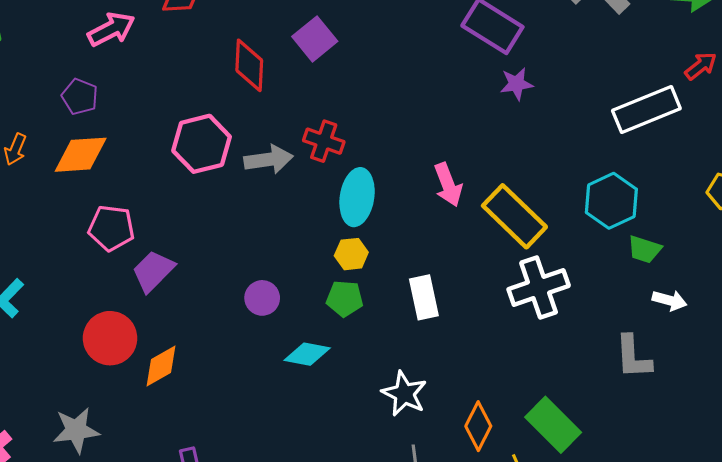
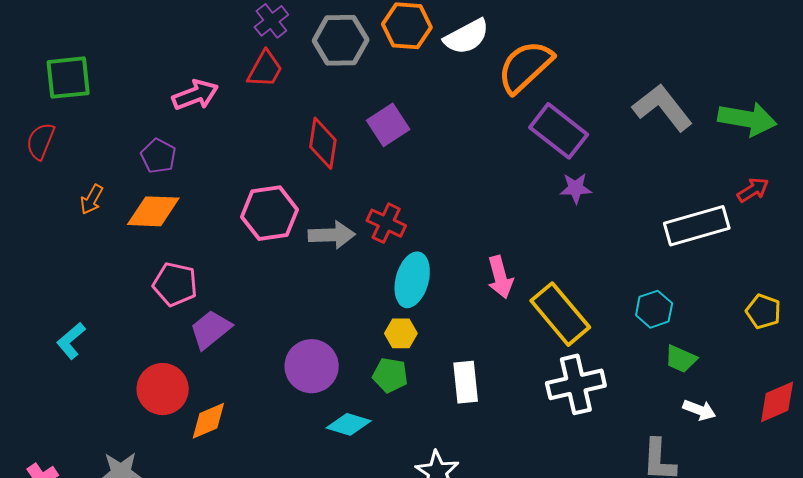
cyan hexagon: (611, 201) -> (654, 309), size x0.7
purple circle: (262, 298) -> (312, 366), size x1.6

